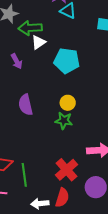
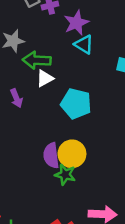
yellow circle: (68, 103) -> (72, 154), size x1.5
purple semicircle: (26, 105) -> (51, 156), moved

